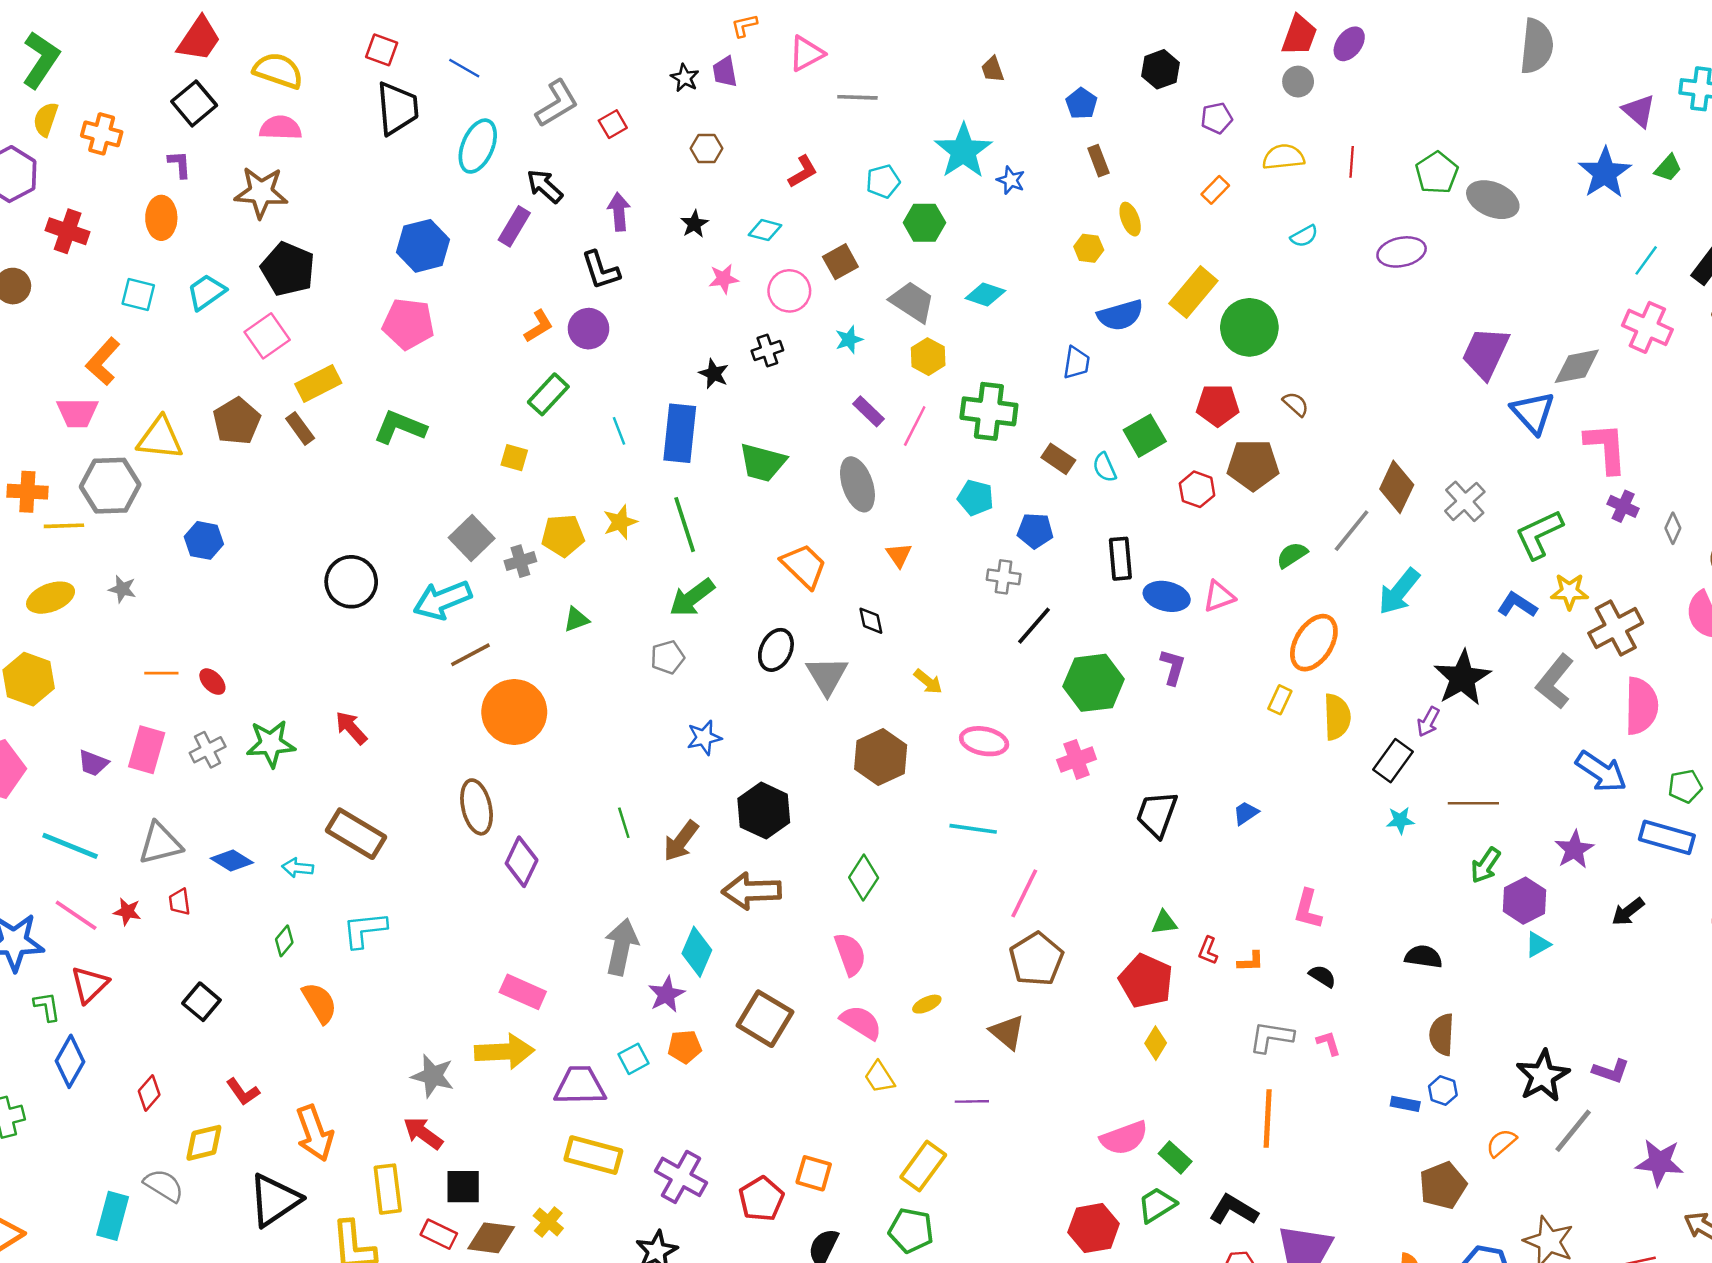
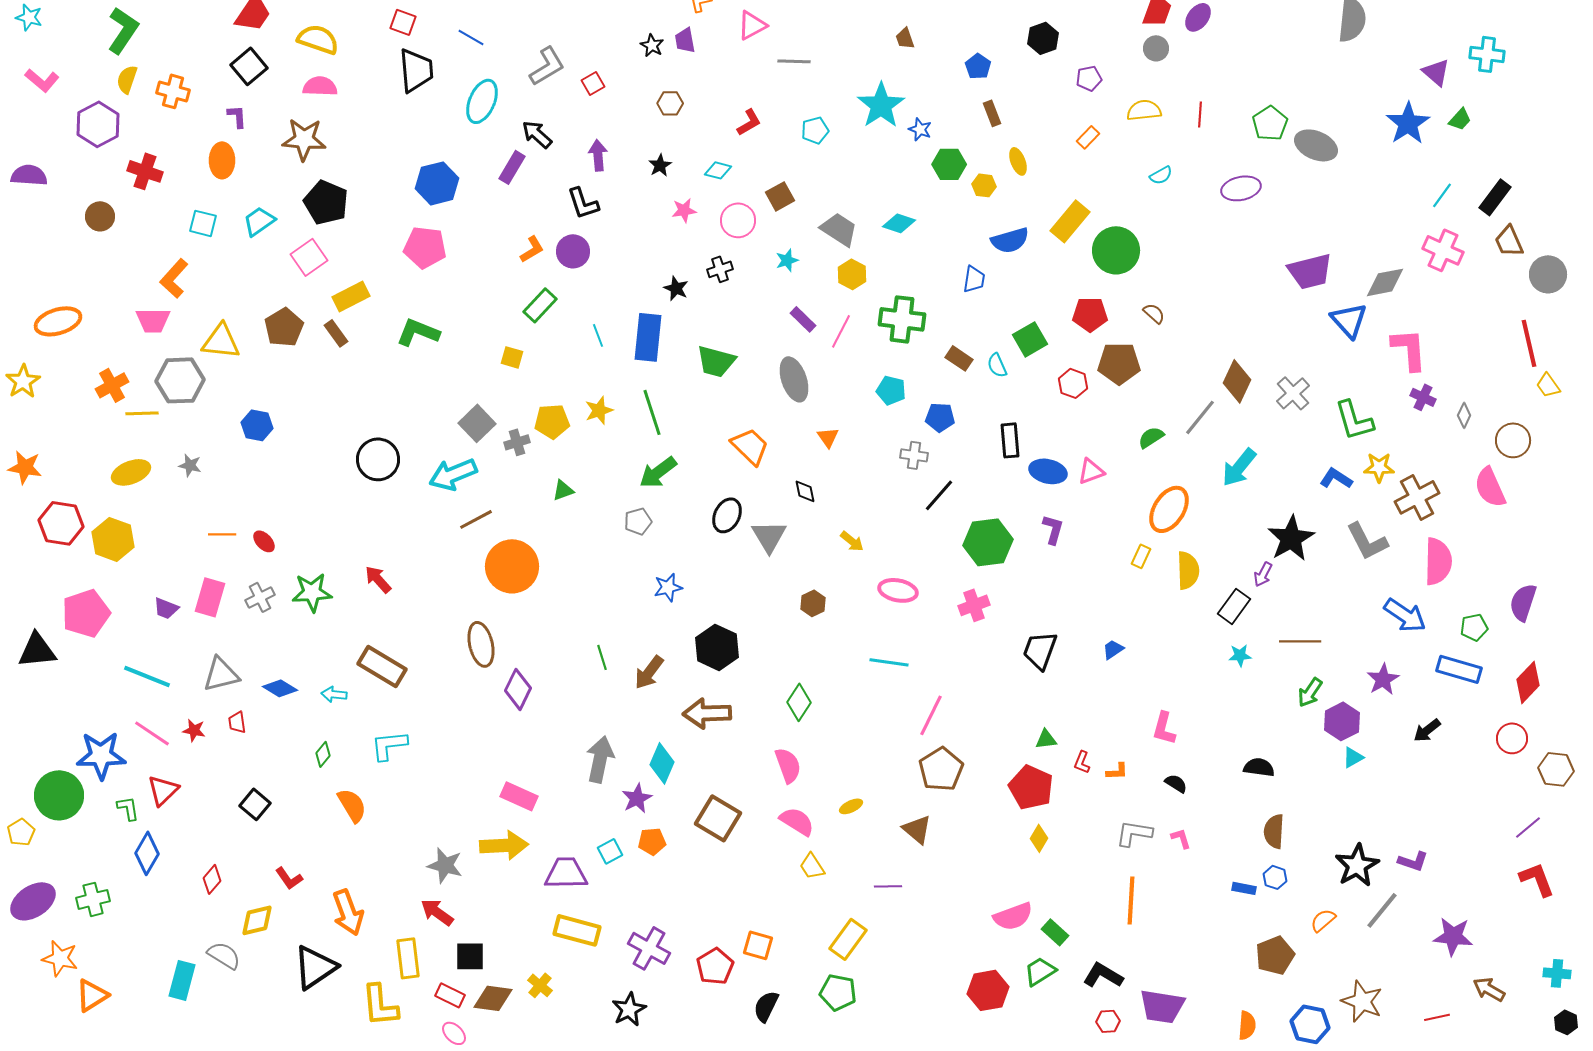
green hexagon: (924, 223) -> (949, 164), moved
purple trapezoid: (1485, 353) -> (1310, 271), turned -129
orange cross: (27, 492) -> (112, 385), turned -32
green L-shape: (1539, 534) -> (1354, 420), turned -81
gray L-shape: (1555, 682) -> (1367, 541), turned -66
brown hexagon: (881, 757) -> (813, 603), size x0.6

